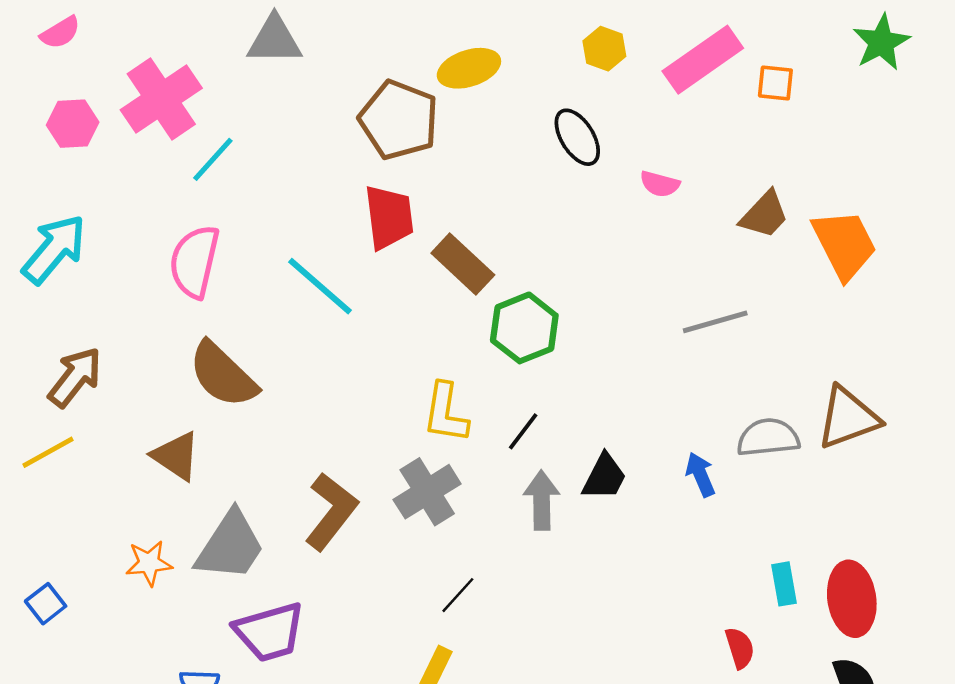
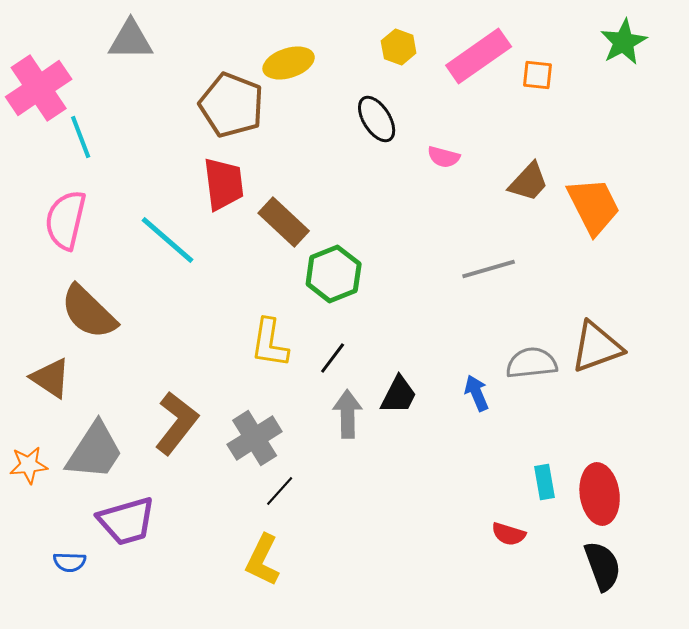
cyan line: (213, 159) -> (81, 137), turned -63
gray cross: (427, 492) -> (255, 438), moved
red semicircle: (740, 648) -> (509, 534), turned 124

